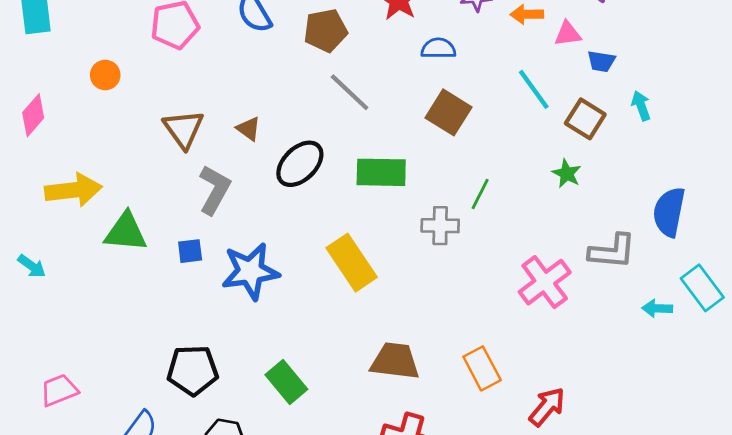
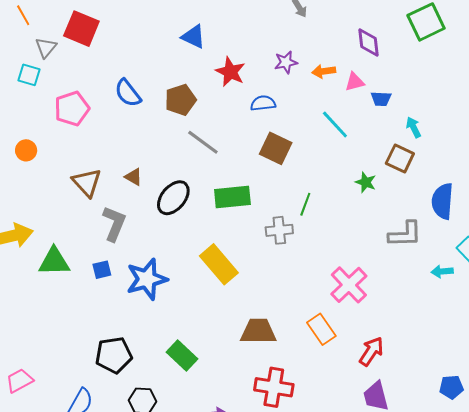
brown square: (585, 119) -> (400, 158), moved
pink cross: (545, 282) -> (349, 285), moved

